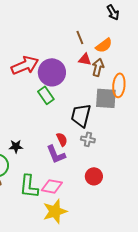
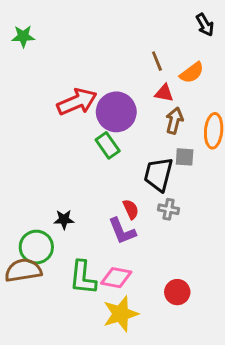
brown arrow: (98, 67) -> (174, 121), moved
gray square: (106, 98) -> (185, 157), moved, size x0.6
red circle: (94, 176) -> (177, 292), moved

